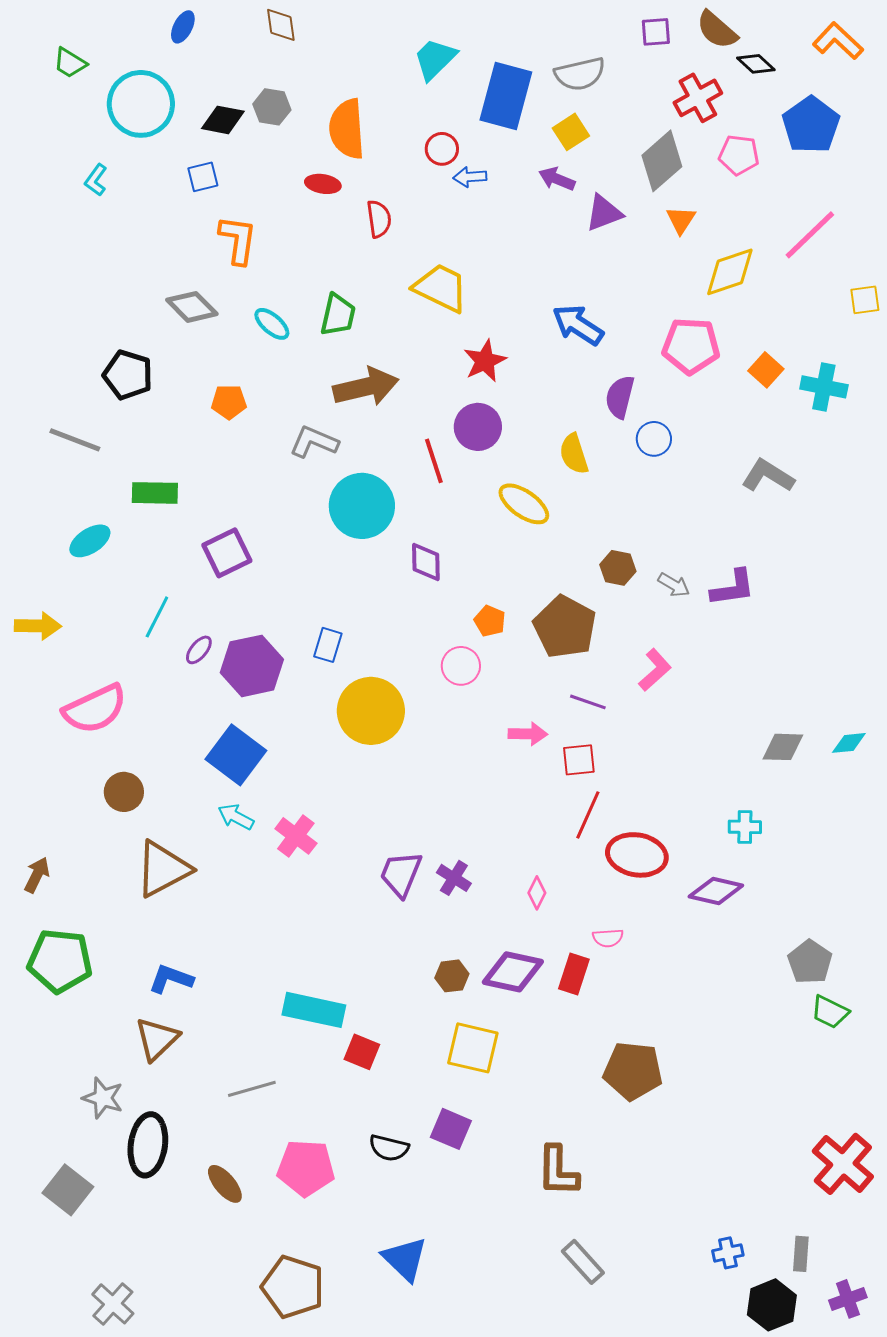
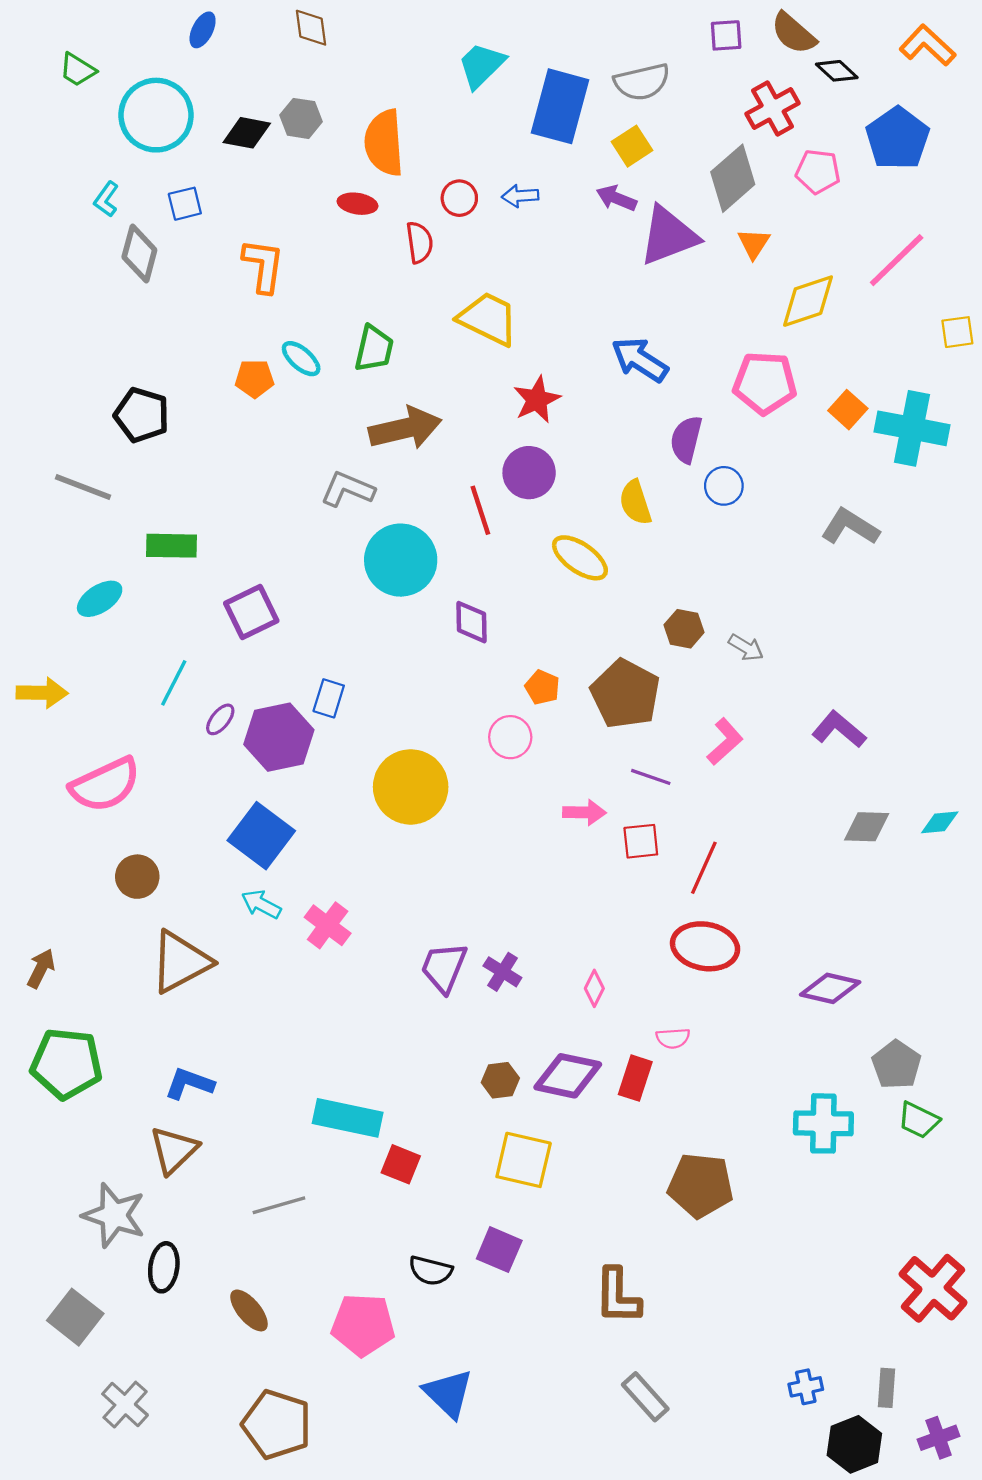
red circle: (442, 149) -> (459, 198), moved
blue square: (203, 177) -> (185, 204), moved
purple triangle: (604, 213) -> (669, 236), size x1.5
gray diamond: (192, 307) -> (139, 253), moved, turned 60
cyan cross: (824, 387) -> (912, 428), size x1.4
orange pentagon: (229, 402) -> (255, 379), moved
purple L-shape: (733, 588) -> (839, 729), moved, turned -132
blue rectangle: (328, 645) -> (329, 698), moved
red line: (588, 815) -> (704, 868), moved
cyan cross: (745, 827) -> (823, 1123), moved, size x1.6
purple diamond: (716, 891) -> (830, 988), moved
gray star: (103, 1098) -> (114, 1215), size x1.4
black ellipse: (148, 1145) -> (164, 1267), size x0.7
pink pentagon: (306, 1168) -> (363, 1325), moved
brown pentagon: (293, 1287) -> (277, 1424), moved
gray cross: (113, 1304) -> (125, 1405), moved

